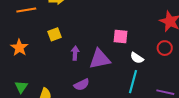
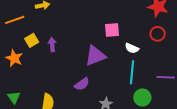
yellow square: (54, 34) -> (32, 40), moved
purple arrow: (75, 53) -> (52, 45), moved
green triangle: (21, 87) -> (14, 97), moved

